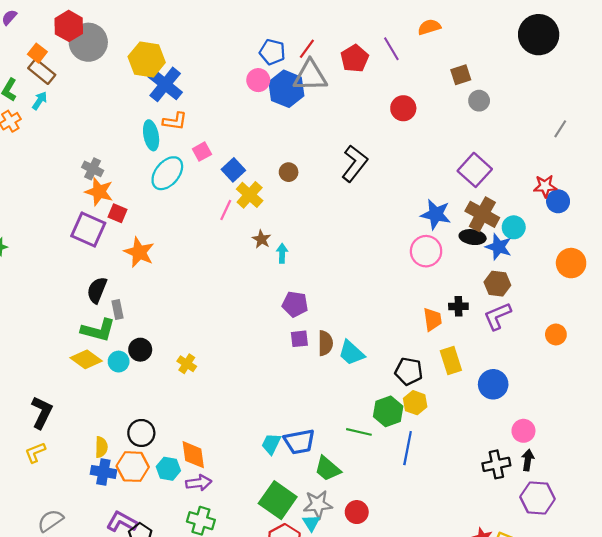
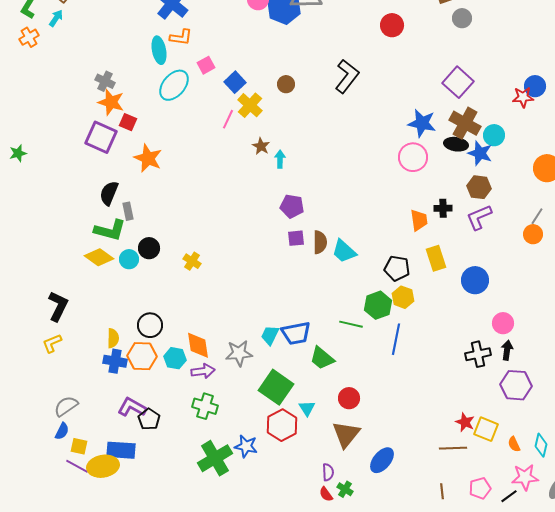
gray line: (560, 129) -> (537, 216), moved
blue circle: (558, 201) -> (535, 86), moved
gray star: (318, 504) -> (239, 353), moved

